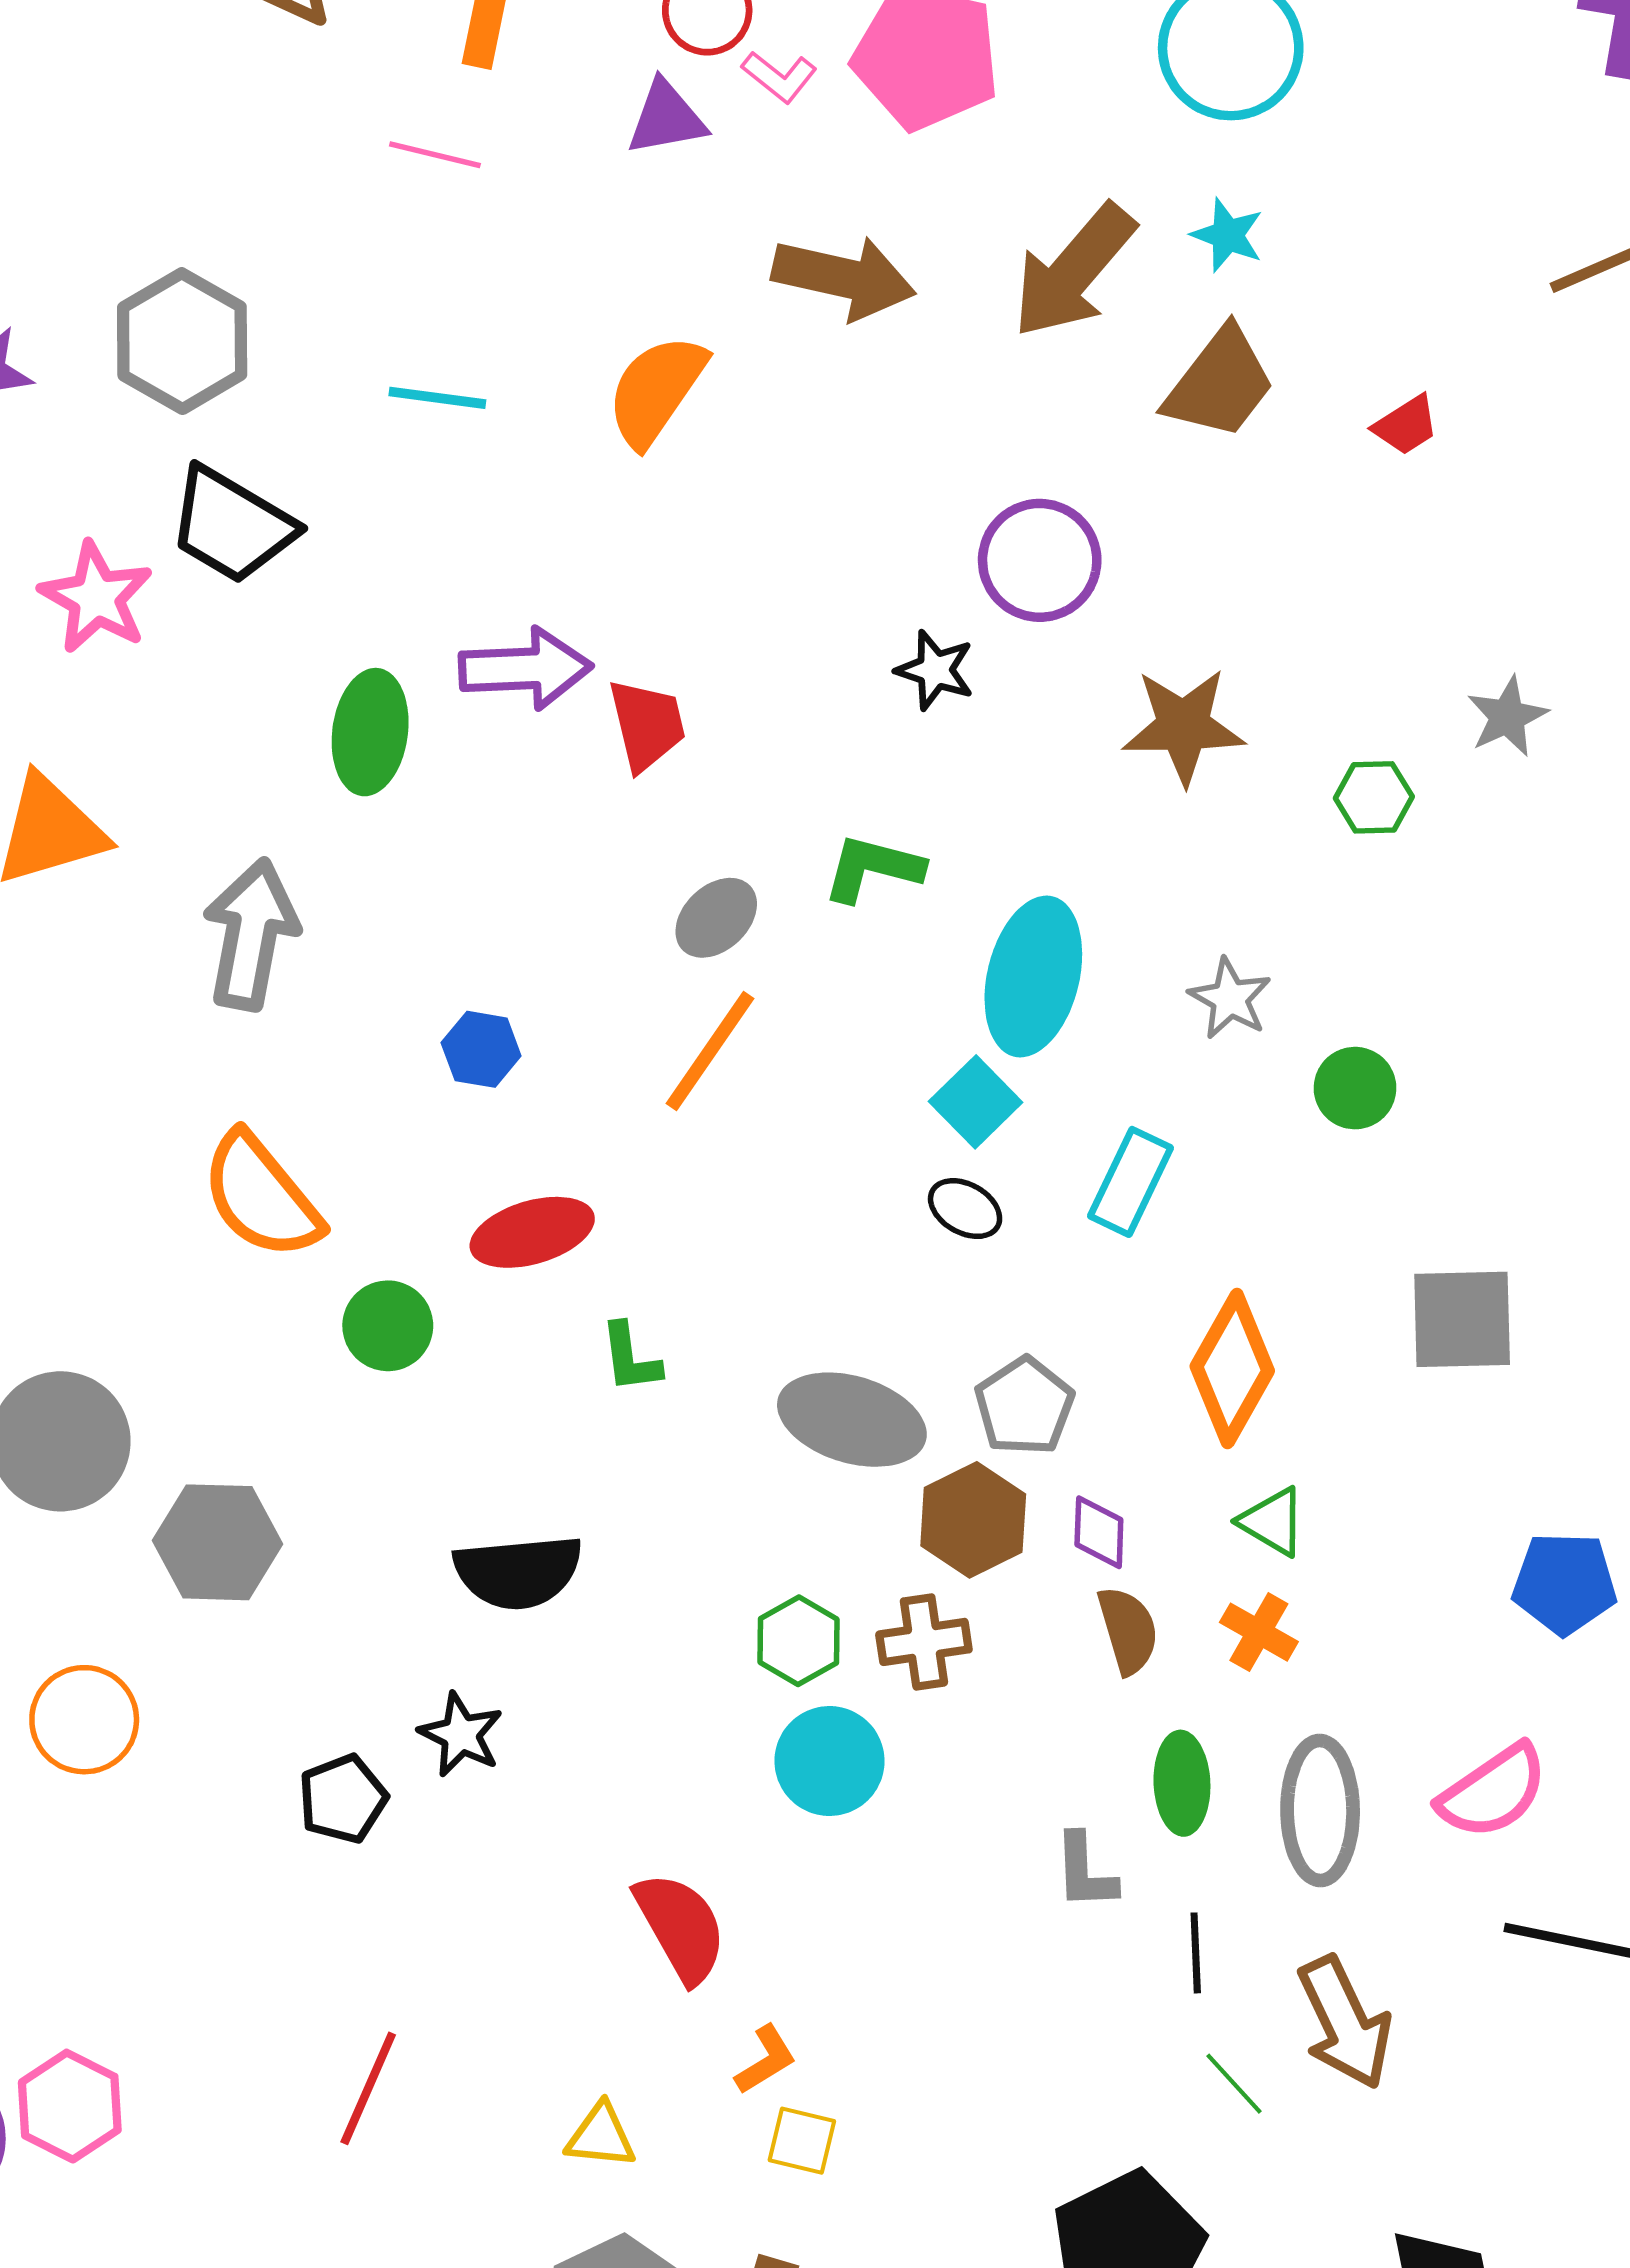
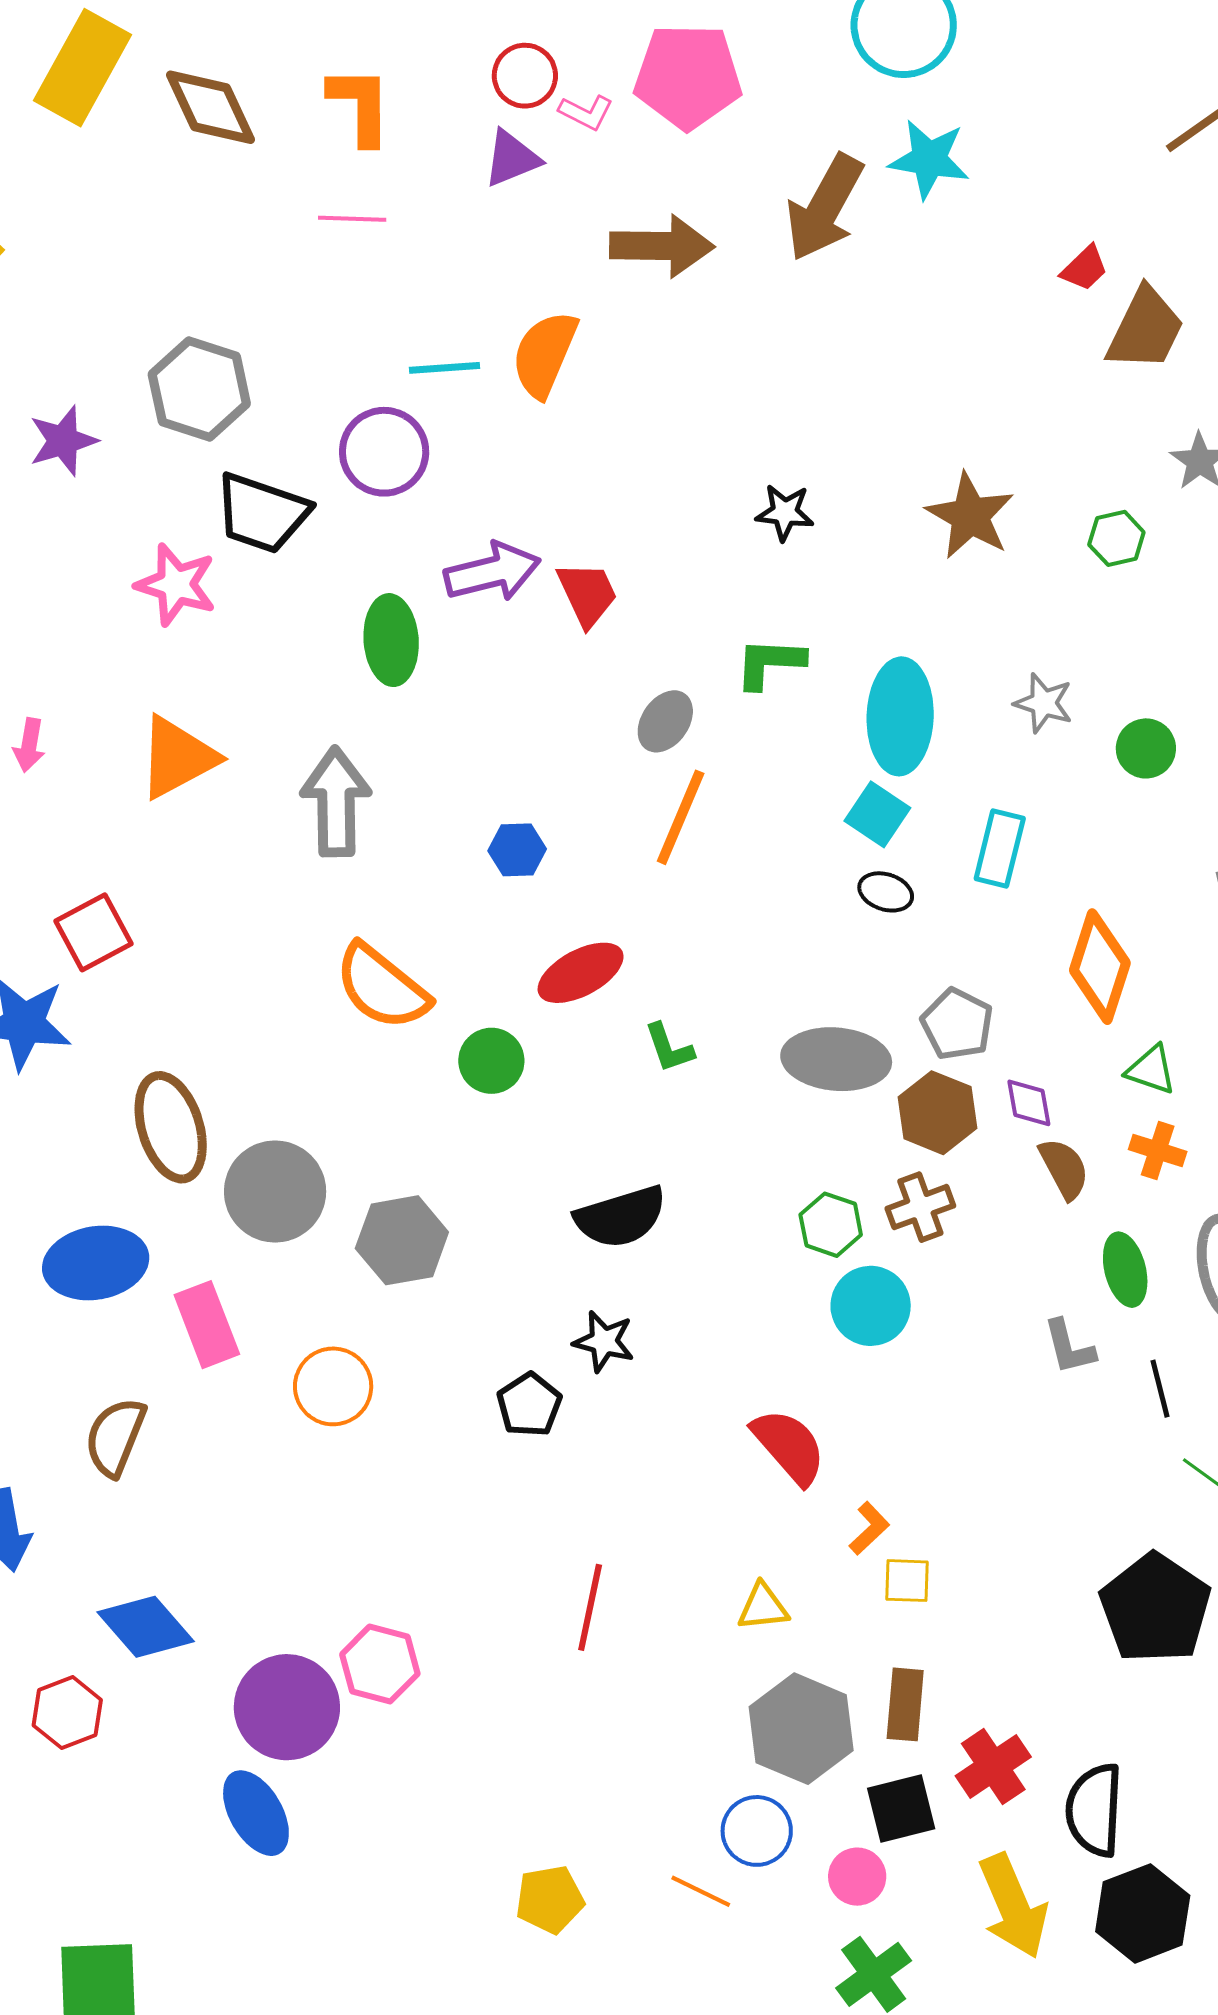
cyan star: (1227, 235) -> (929, 159), size x1.5
brown trapezoid: (1220, 383) -> (1145, 329), moved
cyan line: (437, 398) -> (444, 368), moved
purple circle: (1040, 560) -> (384, 452), moved
brown star: (1183, 726) -> (970, 516), turned -30

